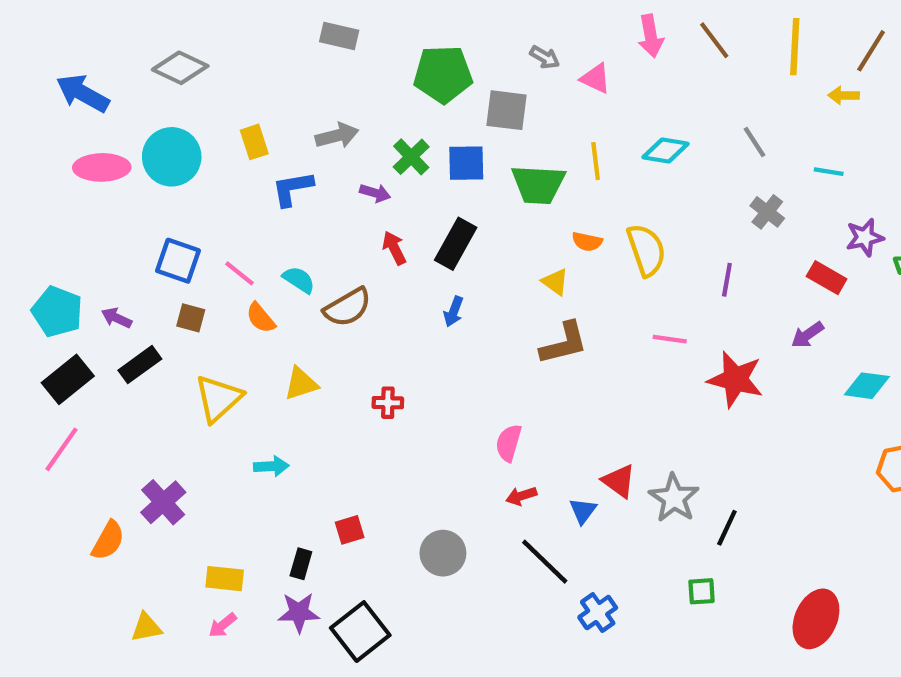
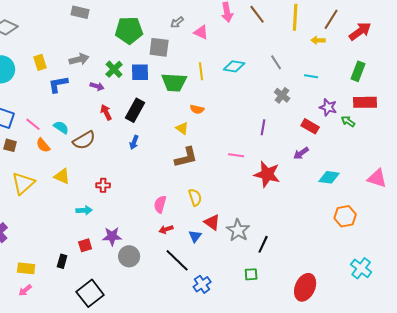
gray arrow: (545, 57) -> (177, 22), turned 112
purple star: (865, 237) -> (328, 107), turned 30
yellow semicircle: (646, 250) -> (195, 197), moved, size x0.7
yellow triangle: (301, 384) -> (62, 176), turned 42
cyan arrow: (271, 466) -> (84, 210), moved
purple star: (299, 612) -> (112, 236), moved

